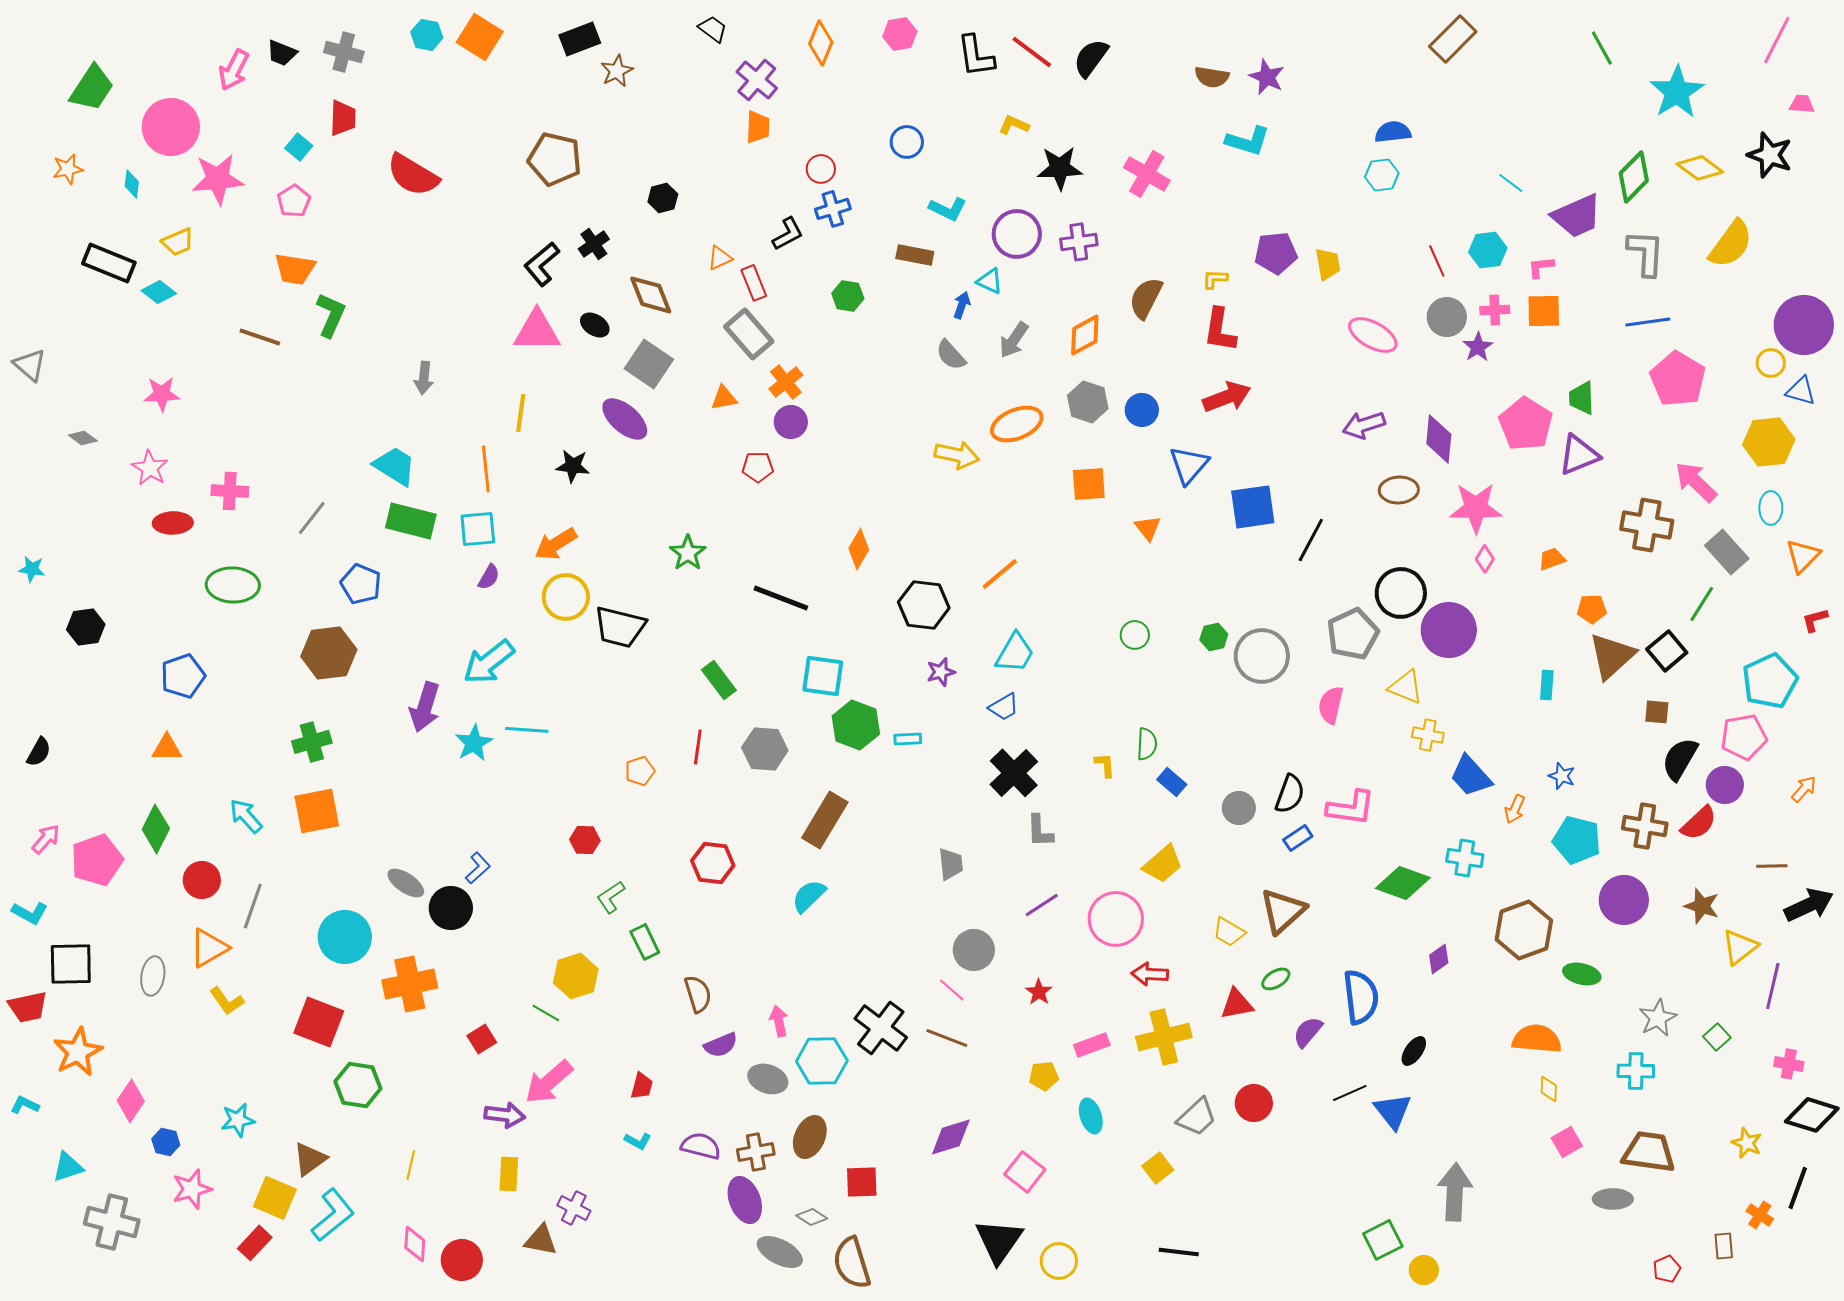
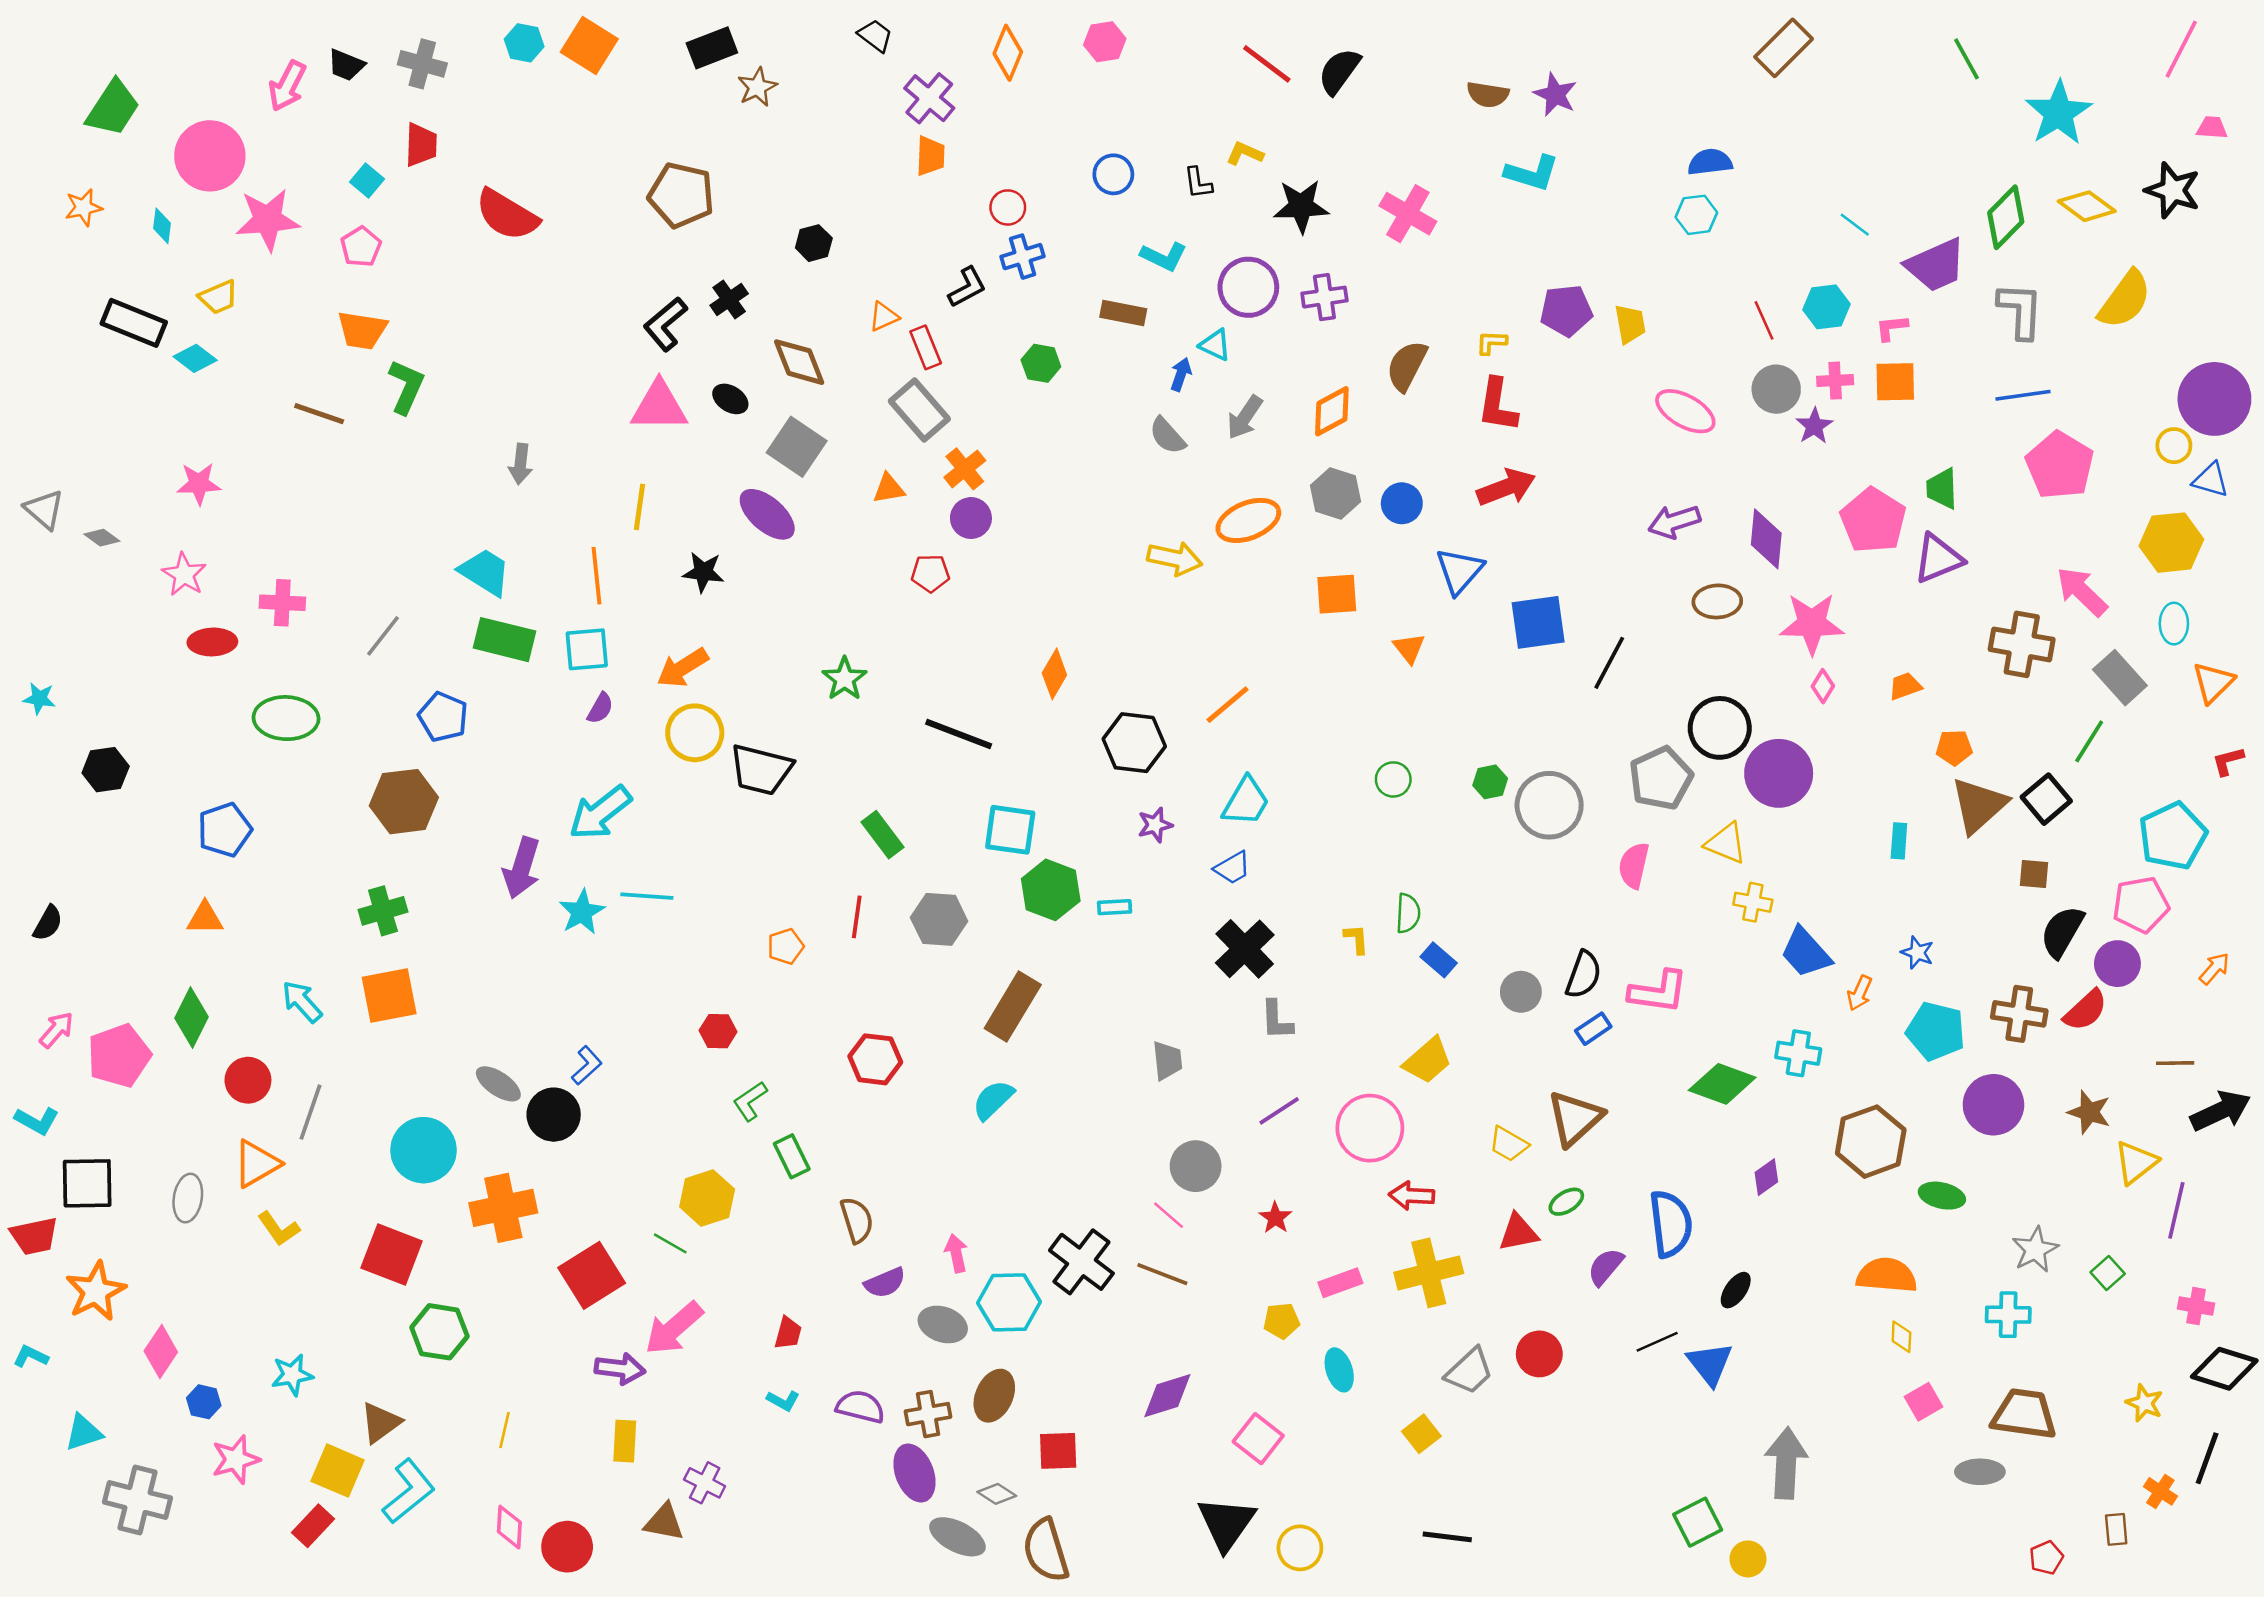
black L-shape: (976, 56) -> (1198, 183), moved, size x0.6
gray triangle: (30, 365) -> (44, 509), moved
red square: (482, 1039) -> (592, 1275), size x1.8

